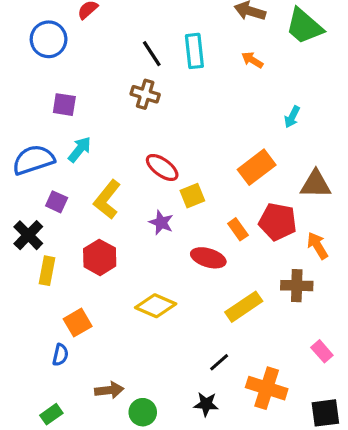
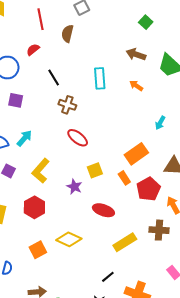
black line: (152, 54) -> (54, 77), moved
purple square: (64, 105) -> (16, 100), moved
red ellipse: (162, 167) -> (78, 138), moved
red pentagon: (278, 222) -> (148, 189), turned 30
orange rectangle: (238, 229) -> (124, 178), moved
orange square: (78, 323) -> (38, 250), moved

